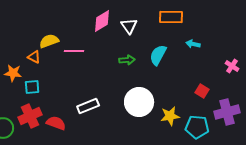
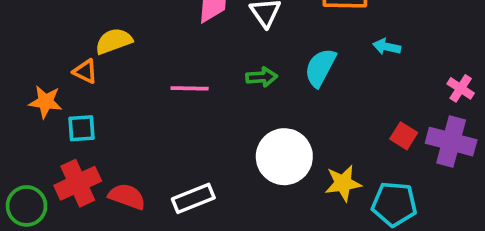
pink line: (74, 51) -> (190, 88), moved
white rectangle: (88, 106) -> (193, 198), moved
purple cross: (227, 112) -> (451, 142), moved, turned 30

